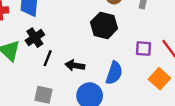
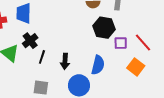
black hexagon: (104, 25) -> (104, 28), moved
black arrow: (75, 65) -> (65, 61), turned -91

